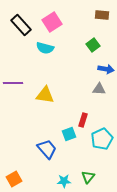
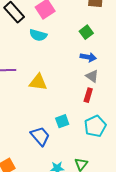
blue arrow: (106, 69) -> (88, 57), moved
gray triangle: (99, 89) -> (92, 76), turned 32
red rectangle: (83, 120) -> (88, 95), moved

